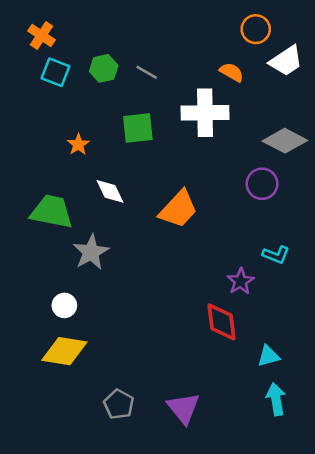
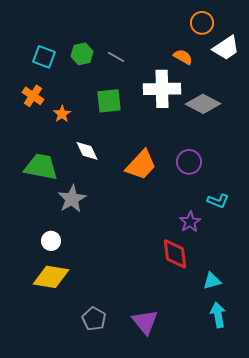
orange cross: (42, 35) -> (33, 96), moved
gray diamond: (285, 141) -> (203, 104), moved
purple circle: (262, 184) -> (189, 162), moved

